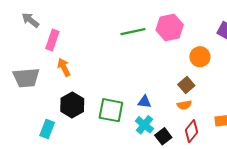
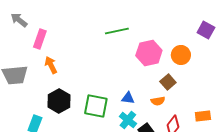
pink hexagon: (170, 27) -> (149, 53), moved
orange semicircle: (184, 105) -> (158, 101), moved

